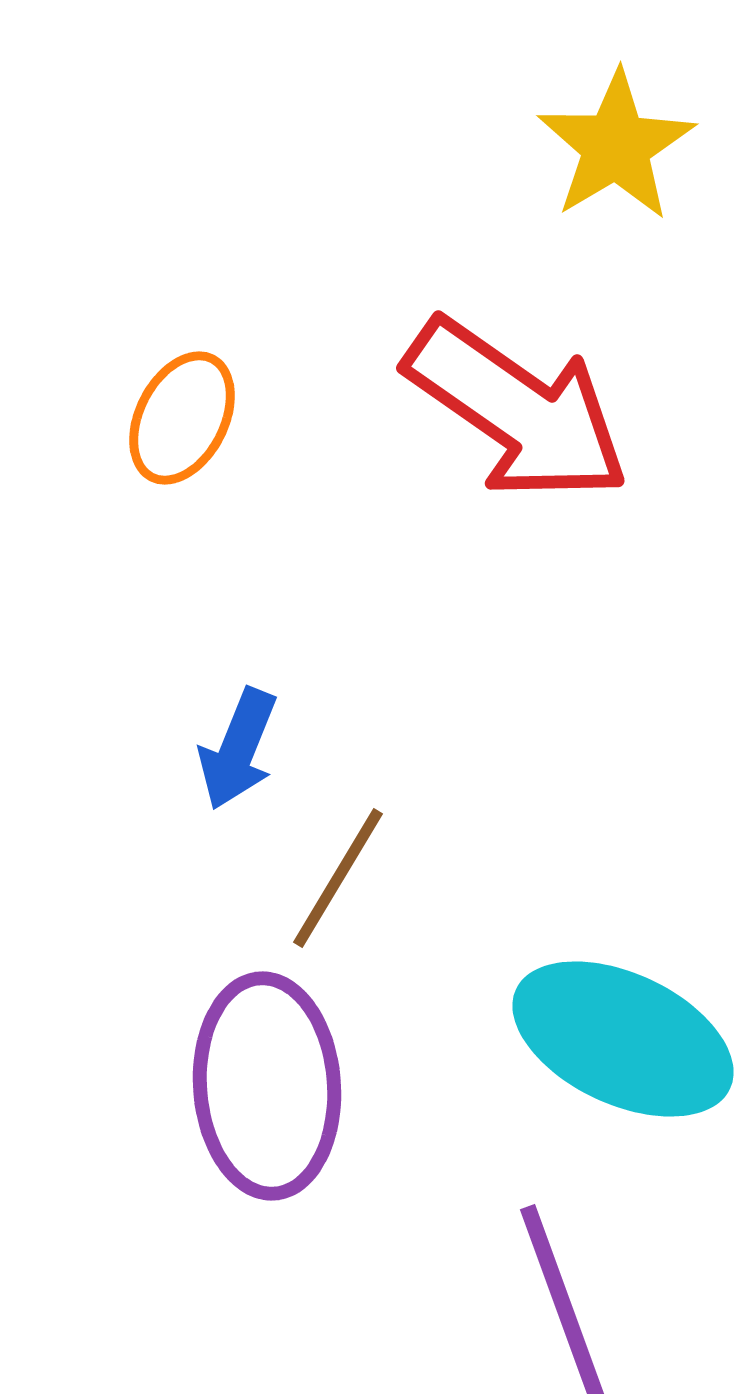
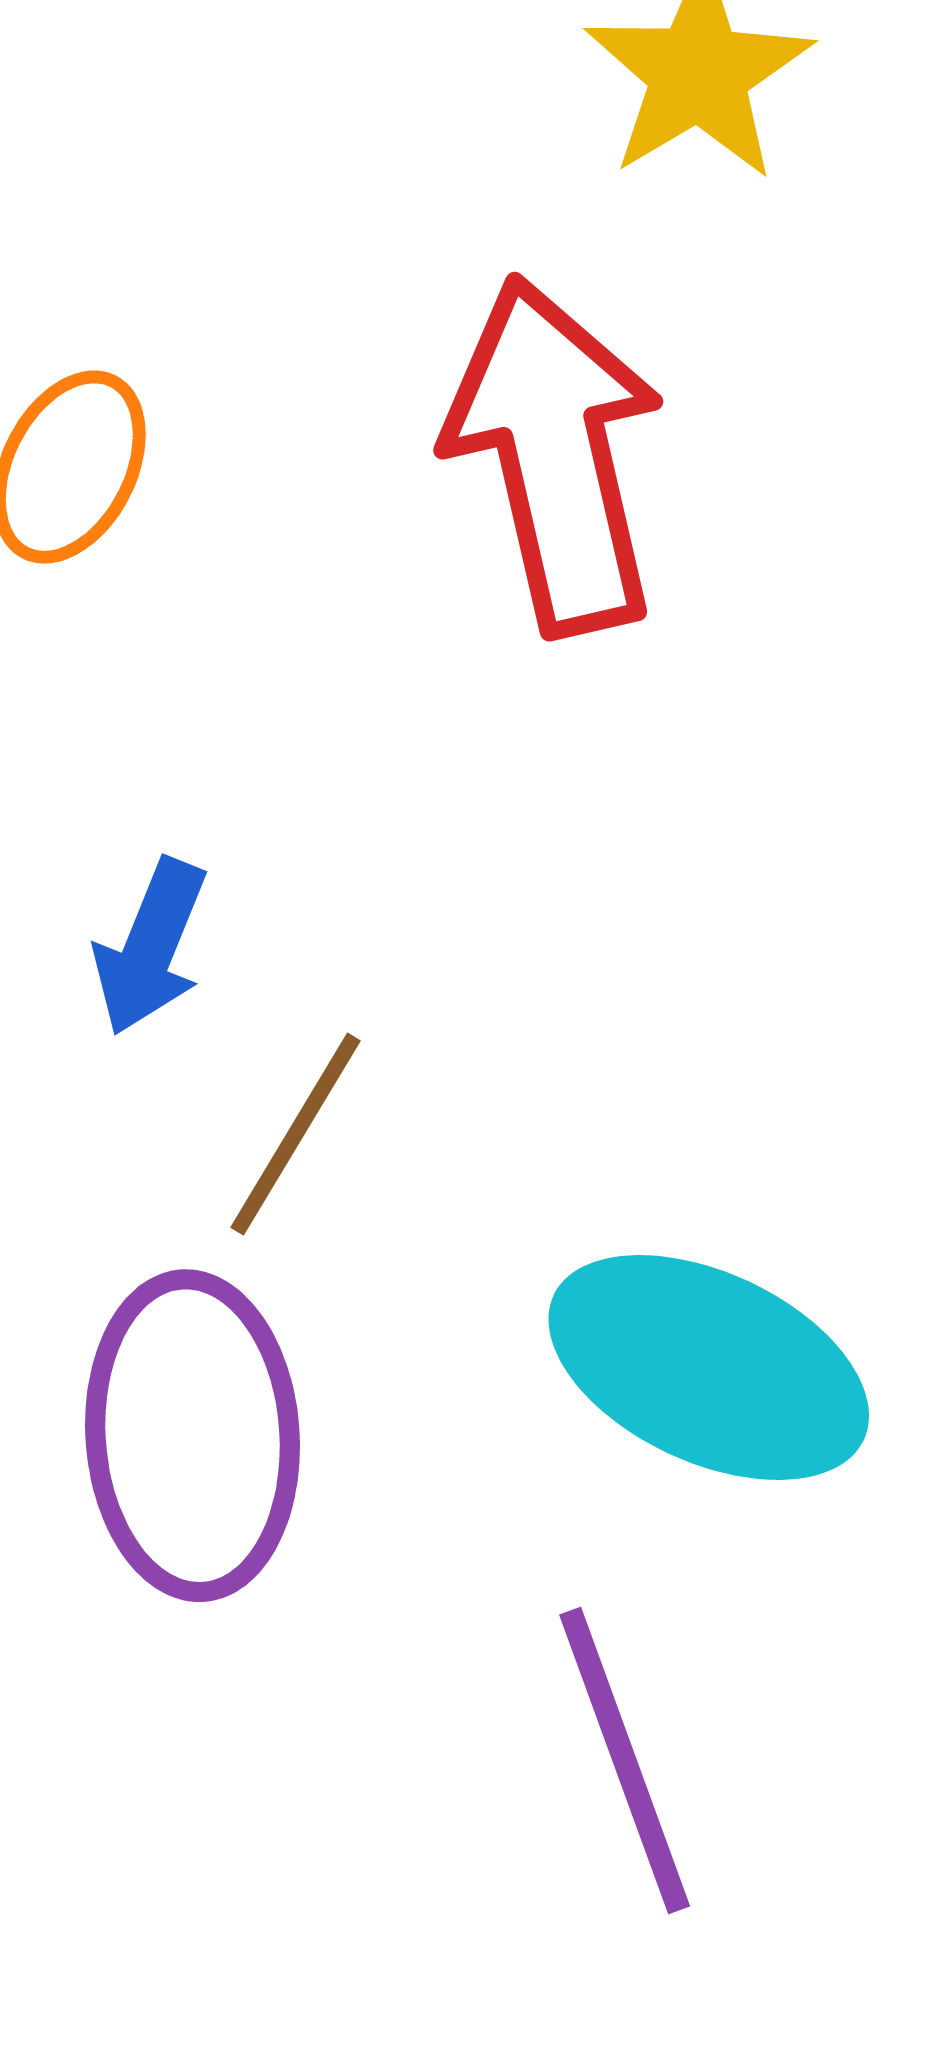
red arrow: (517, 410) -> (555, 455), turned -138

